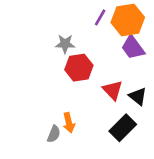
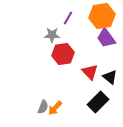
purple line: (100, 17) -> (68, 18), moved
orange arrow: (69, 123) -> (55, 108), moved, turned 56

